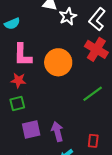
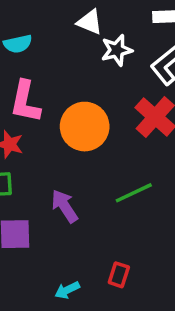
purple arrow: (57, 132) -> (65, 206), moved, turned -30

